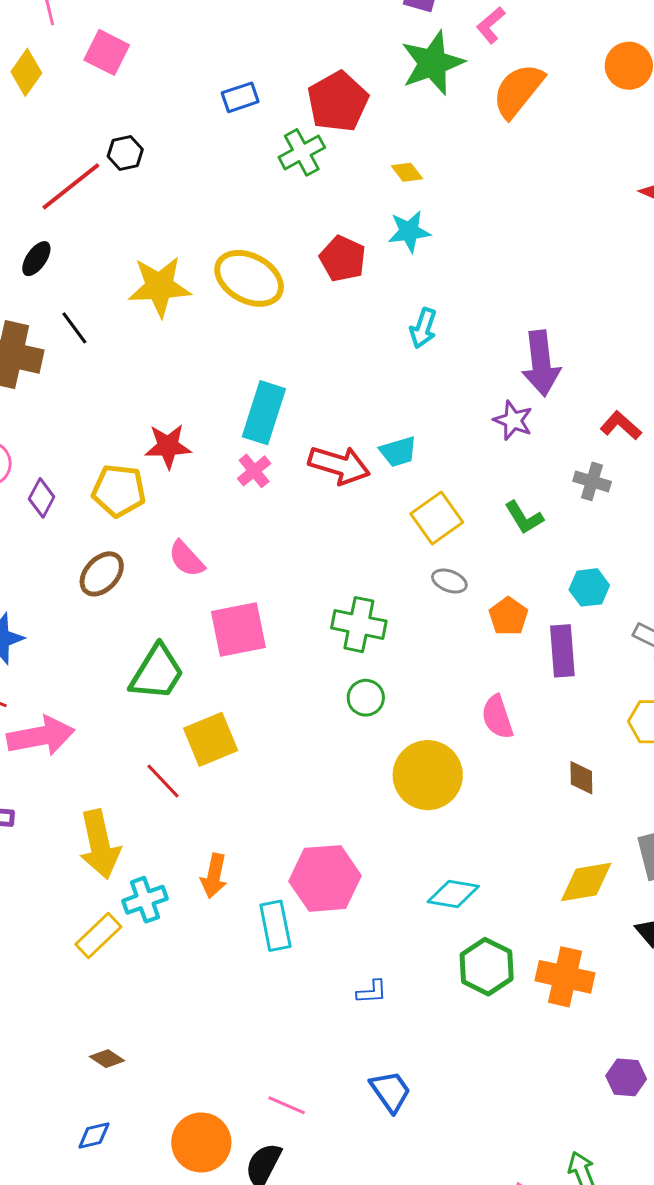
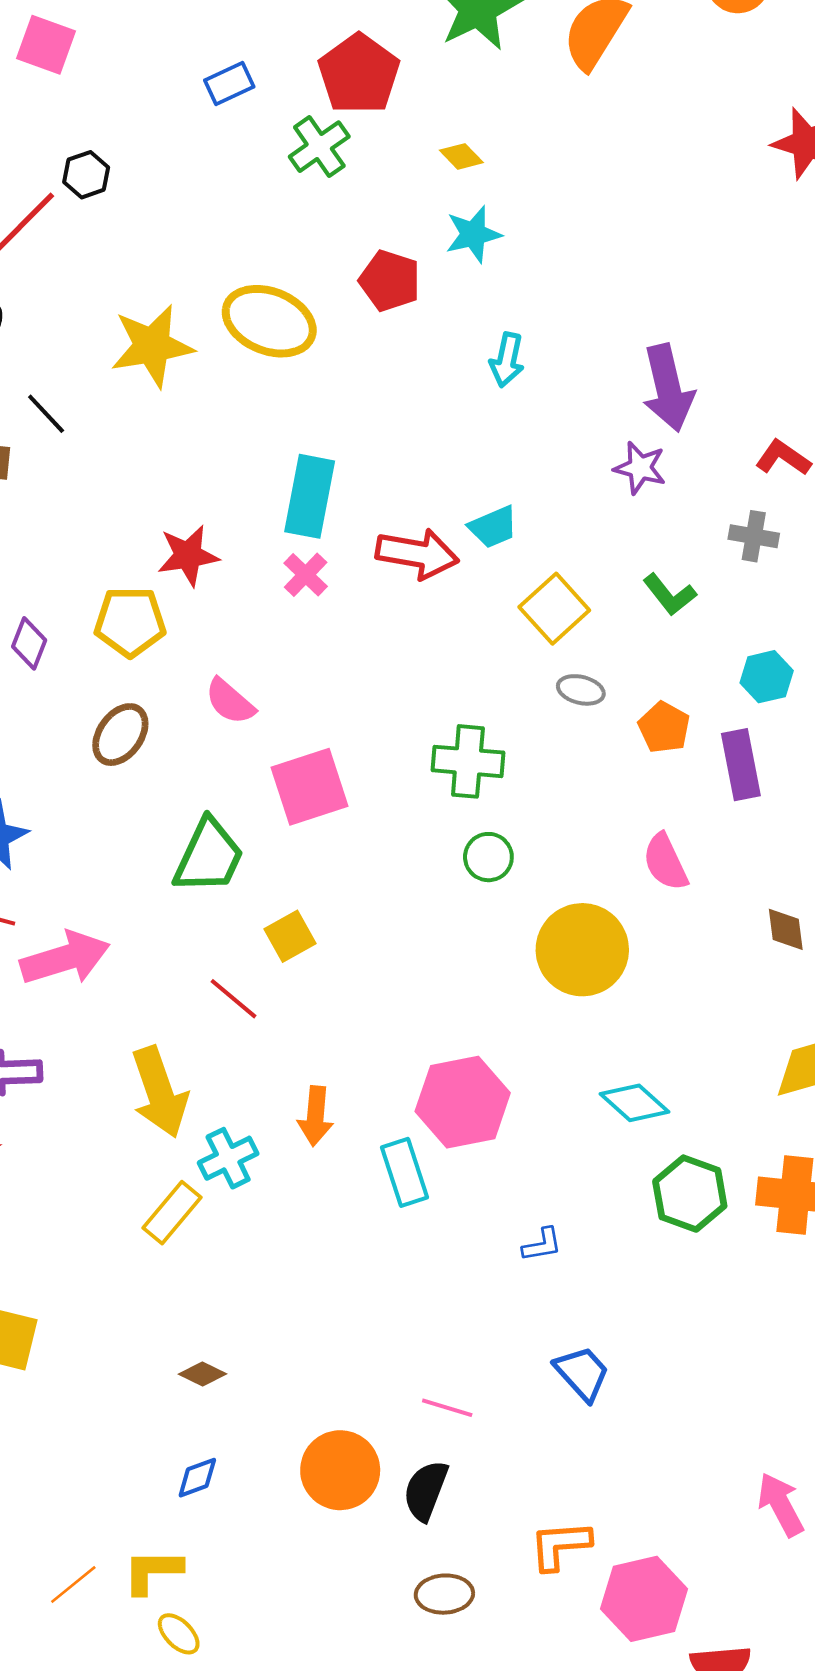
yellow square: (211, 739) -> (290, 936), size x0.7
cyan diamond: (453, 894) -> (634, 1103), turned 39

